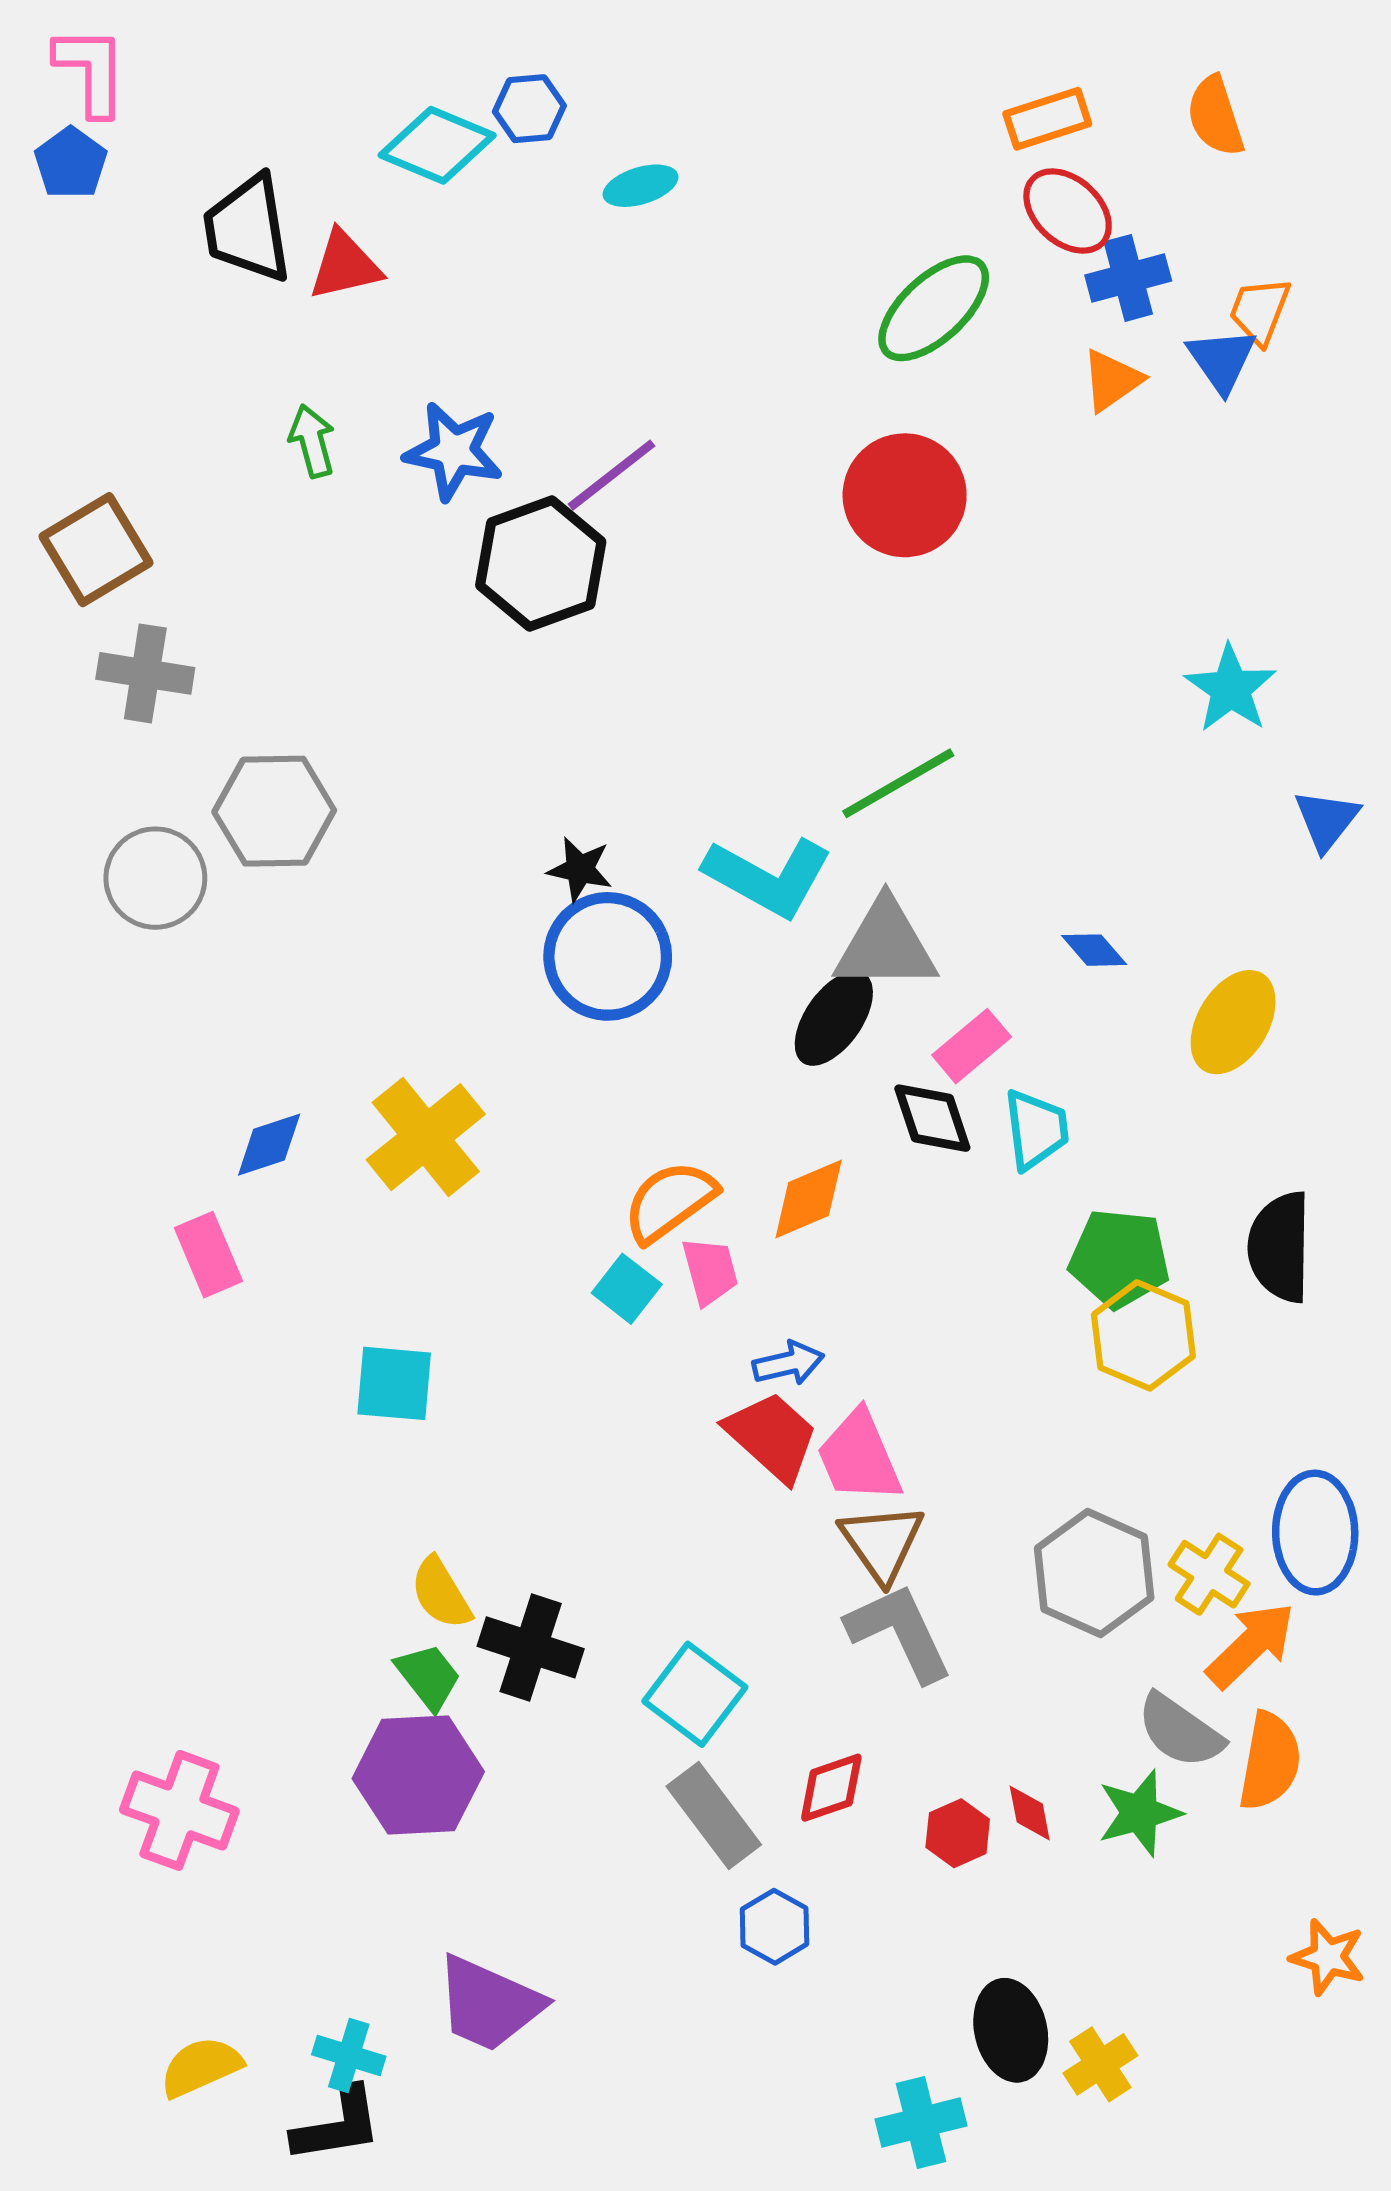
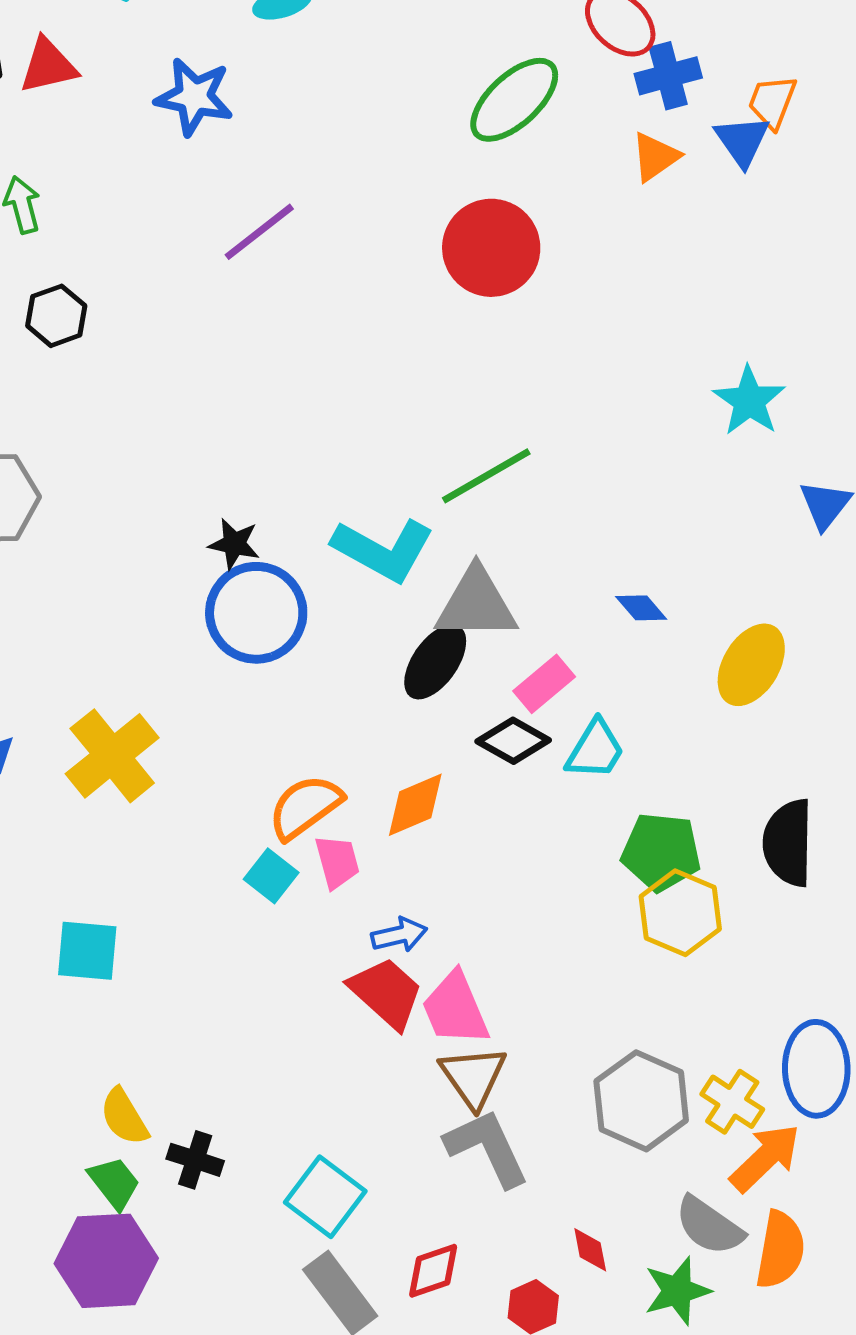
blue star: (454, 451) -> (194, 97), moved
black hexagon: (541, 563) -> (56, 316), moved, size x0.6
black diamond: (932, 1118) -> (513, 741), turned -42
cyan trapezoid: (1036, 1129) -> (595, 750), turned 38
black cross: (531, 1647) -> (195, 1160), size x0.7
red diamond: (1030, 1813) -> (590, 1250), moved

